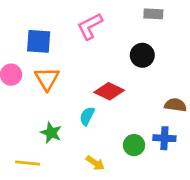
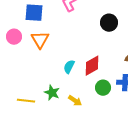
red diamond: (109, 91) -> (92, 66), moved, turned -55
green star: (51, 133) -> (52, 93), moved

